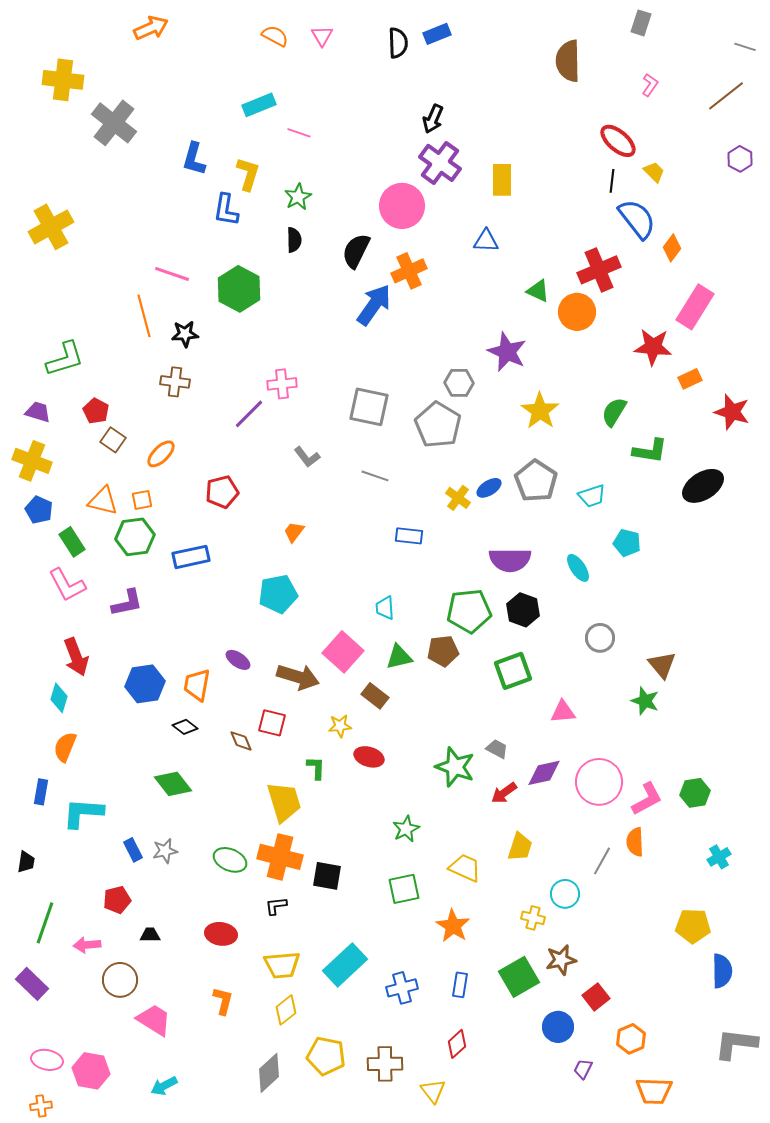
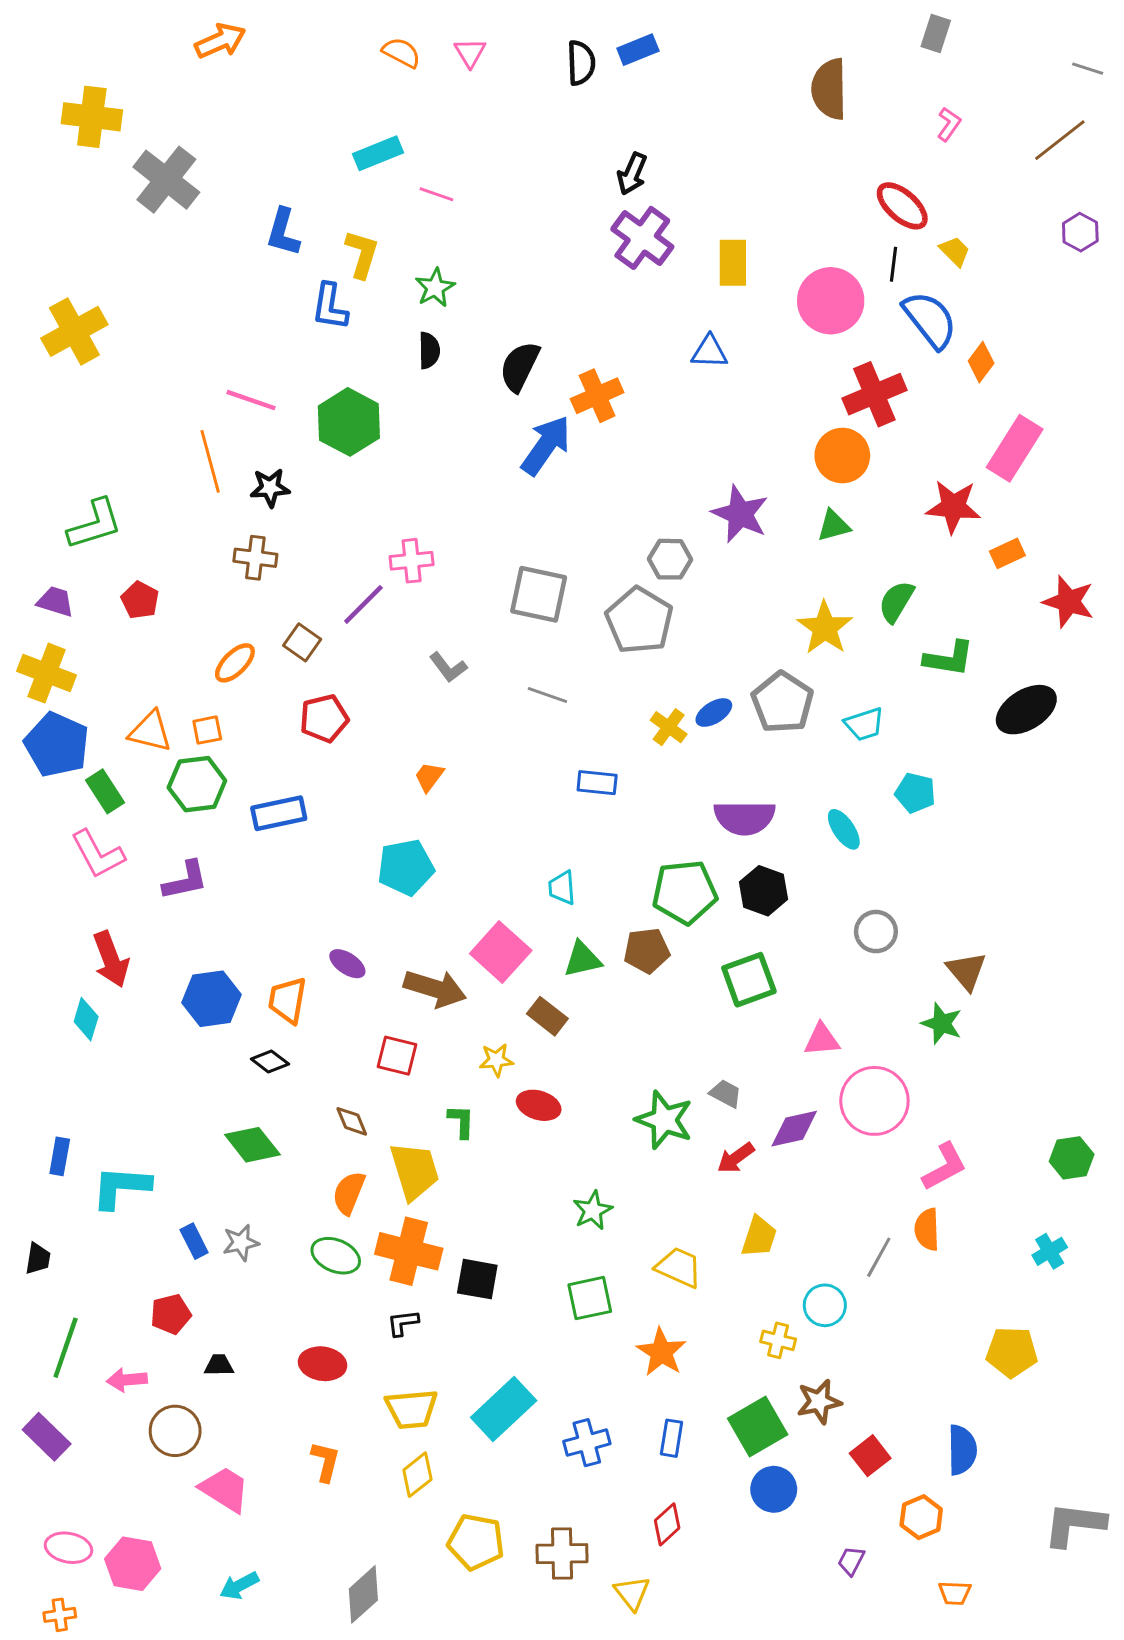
pink circle: (402, 206) -> (831, 301), moved
green triangle: (538, 291) -> (834, 526), moved, turned -40
yellow star: (540, 411) -> (825, 628), moved
brown square: (113, 440) -> (302, 642), moved
blue pentagon: (39, 510) -> (57, 745), size x1.6
brown diamond: (241, 741) -> (352, 1121), moved
orange semicircle: (65, 747) -> (349, 1193), moved
pink circle: (599, 782) -> (874, 1101), moved
green hexagon: (695, 793) -> (1072, 1158), moved
blue semicircle: (722, 971) -> (962, 1450), moved
blue circle: (558, 1027) -> (774, 1489), moved
gray diamond: (269, 1073) -> (363, 1594), moved
orange trapezoid: (654, 1091) -> (955, 1593), size x0.6

